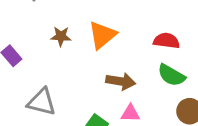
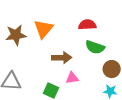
brown star: (61, 36) -> (16, 35), size x1.5

